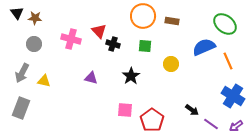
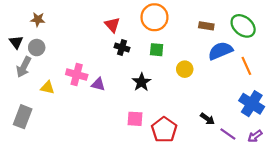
black triangle: (17, 13) -> (16, 42), moved
brown rectangle: (172, 21) -> (206, 26), moved
red triangle: (99, 31) -> (112, 25), moved
pink cross: (71, 39) -> (77, 75), moved
gray arrow: (22, 73) -> (24, 67), moved

